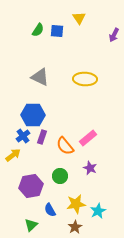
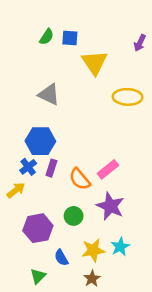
yellow triangle: (79, 18) -> (94, 63), moved, size x1.6
yellow ellipse: (85, 79) -> (128, 97), moved
purple star: (90, 168) -> (110, 206), size x1.6
cyan star: (98, 211) -> (120, 247), moved

